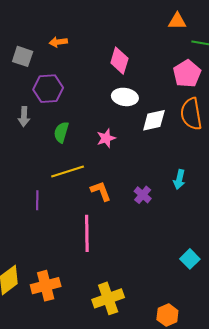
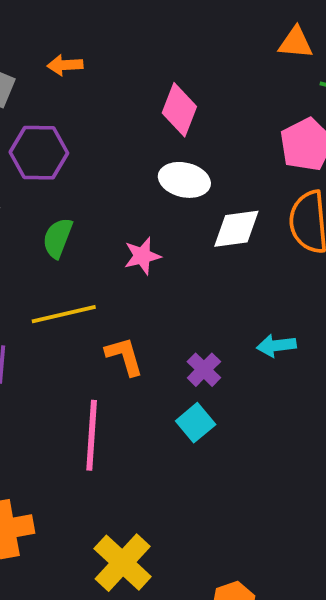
cyan arrow: (179, 179) -> (276, 346), turned 66
cyan square: (190, 259) -> (196, 423), moved
yellow cross: (108, 298) -> (123, 563), turned -32

